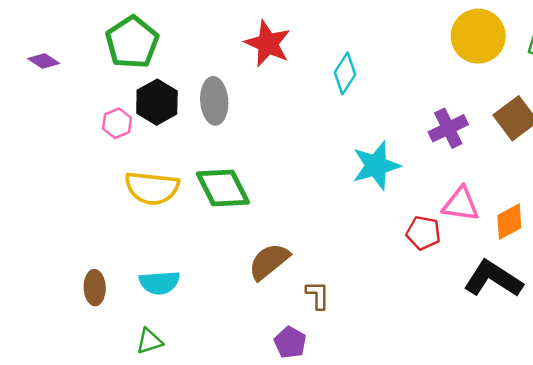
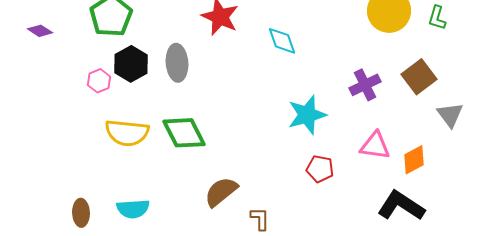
cyan diamond: (345, 73) -> (282, 41), turned -52
red pentagon: (423, 233) -> (320, 169), moved

